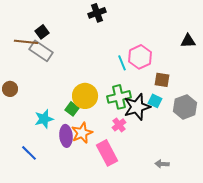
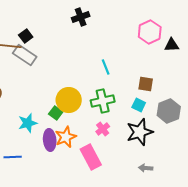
pink hexagon: (140, 57) -> (150, 32), moved
black star: (137, 107) -> (140, 132), moved
blue line: (29, 153) -> (13, 157), turned -48

